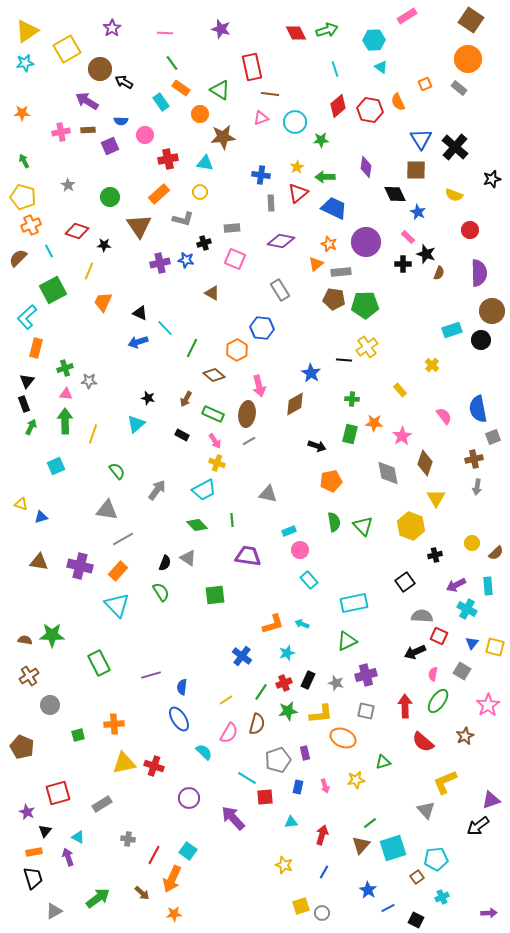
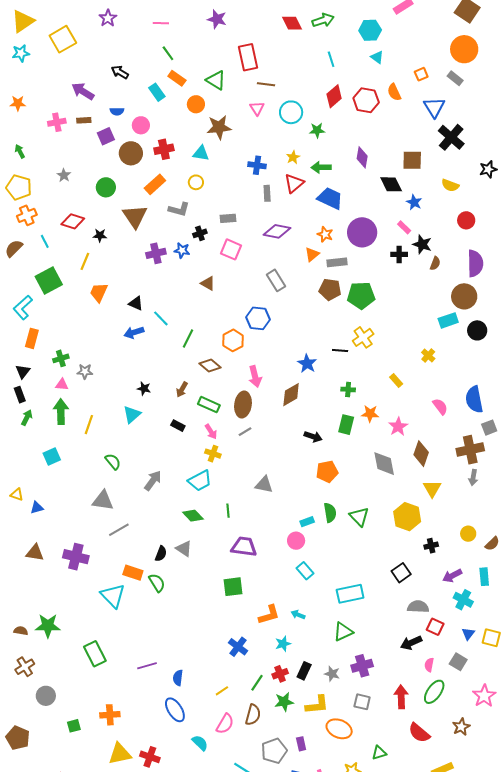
brown circle: (100, 69) -> (131, 153), moved
pink triangle: (261, 118) -> (257, 108), turned -42
blue triangle: (421, 139) -> (434, 107), moved
brown circle: (492, 311) -> (464, 296), moved
brown cross: (474, 459) -> (470, 450), size x1.5
cyan rectangle: (289, 531) -> (307, 522), moved
orange rectangle: (118, 571) -> (133, 573), moved, turned 66
green square: (215, 595) -> (233, 587), moved

